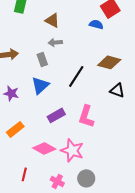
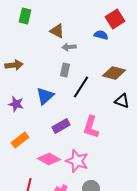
gray arrow: (55, 42) -> (69, 47), moved
gray rectangle: (42, 59) -> (65, 70), moved, turned 32

